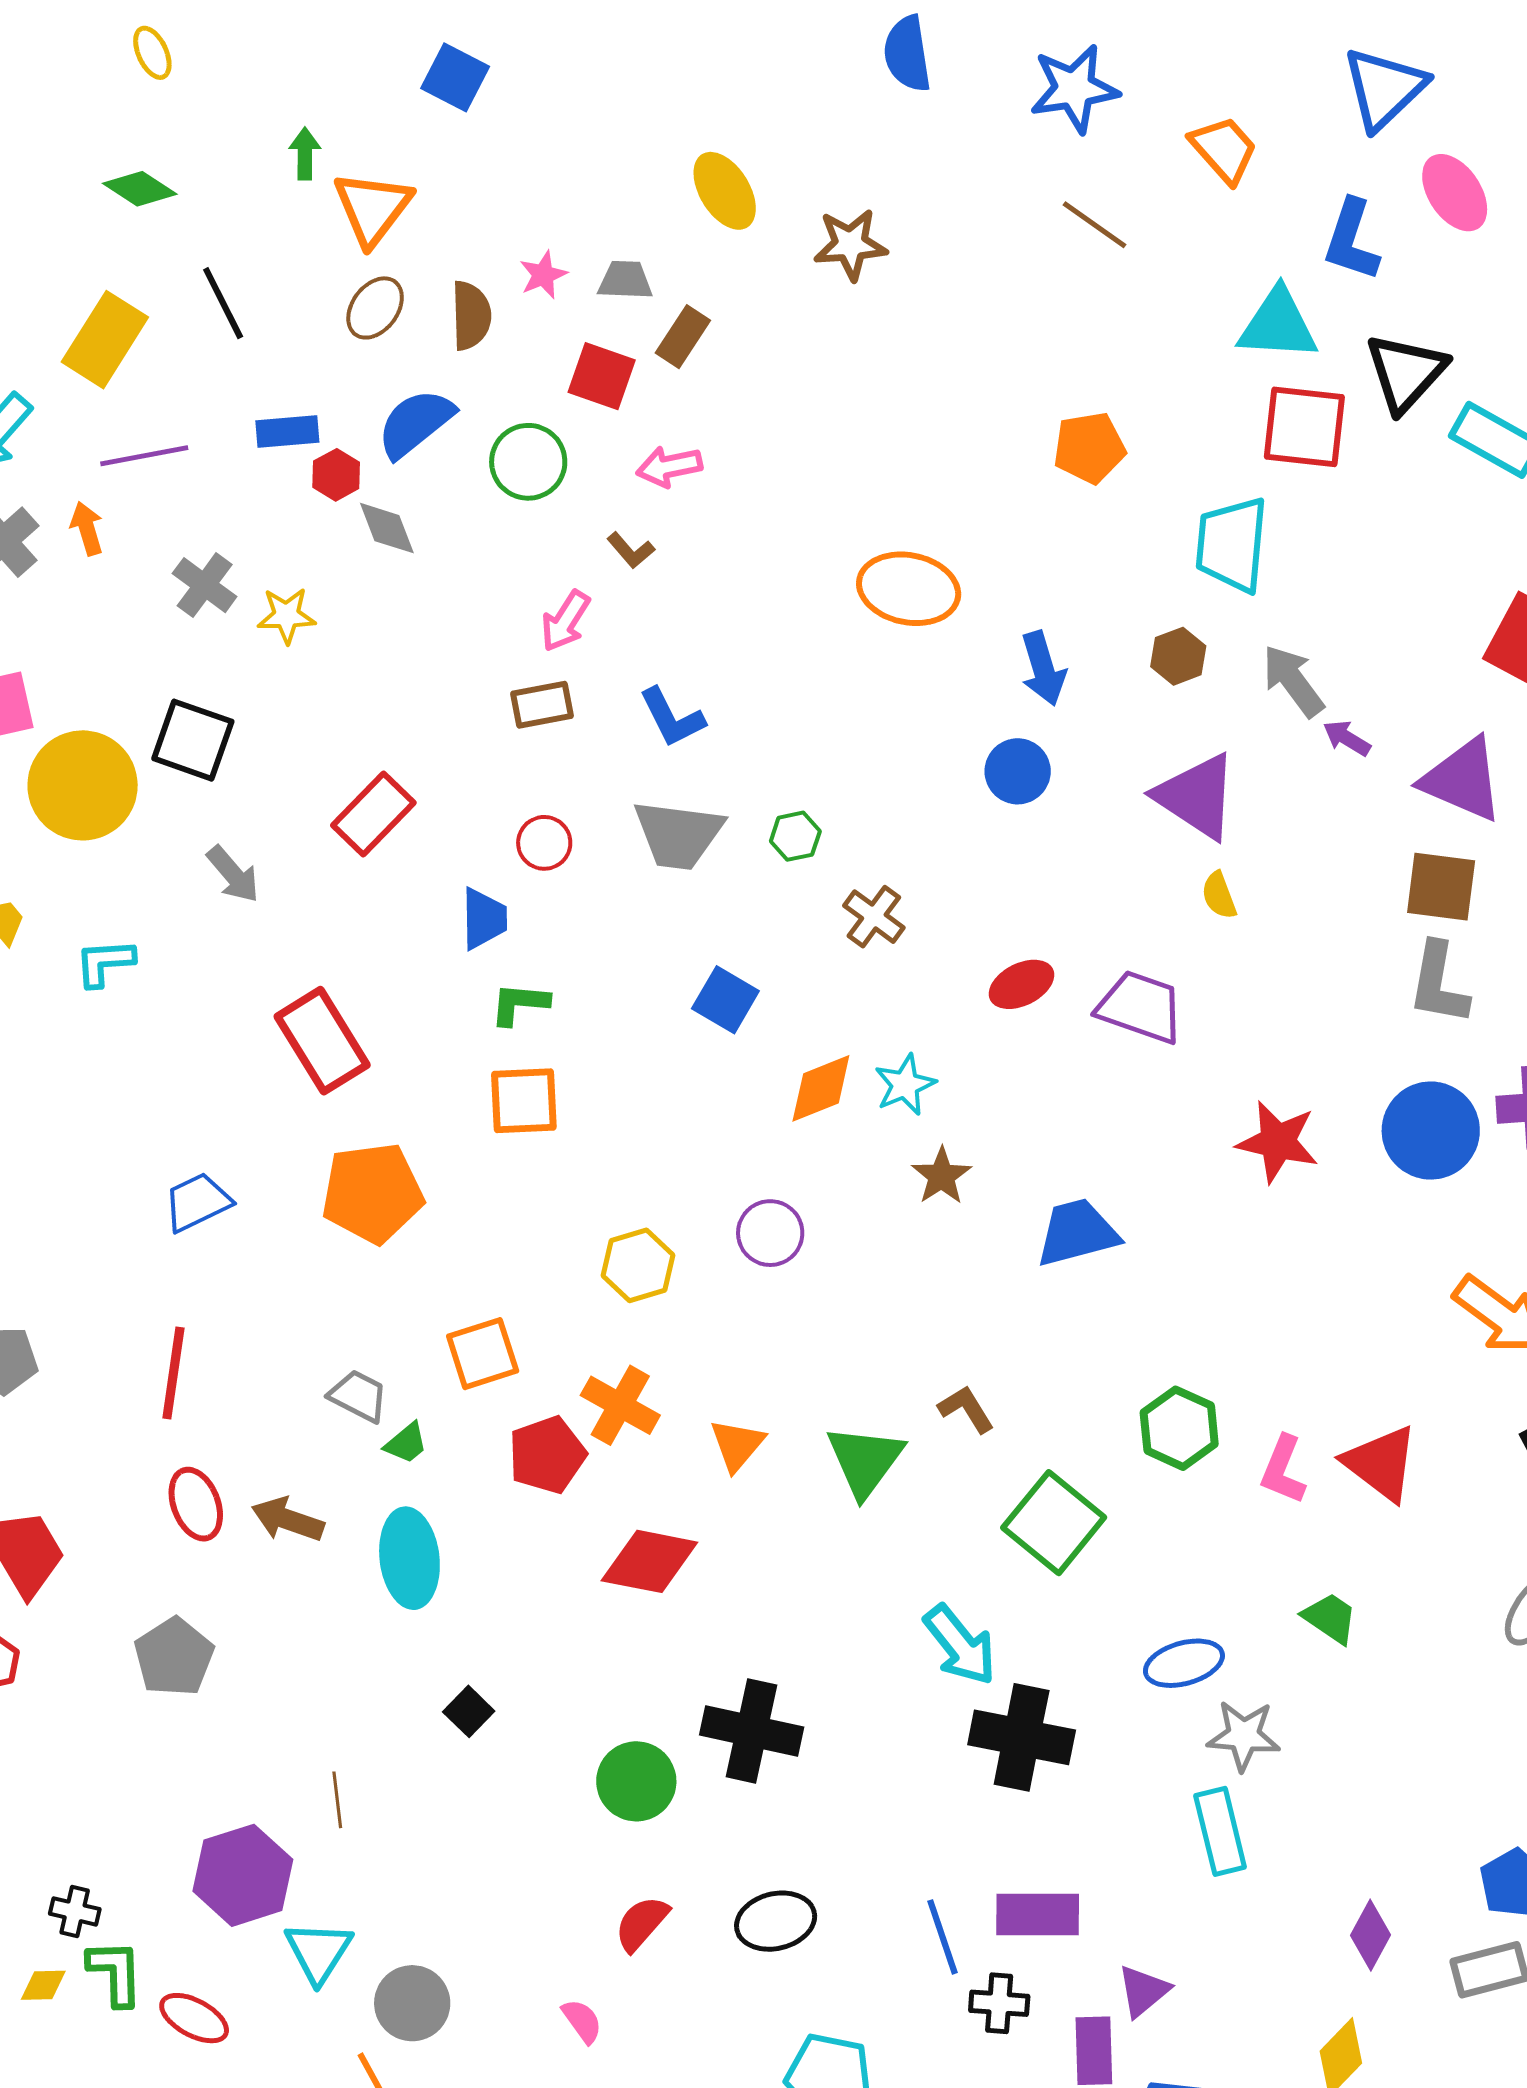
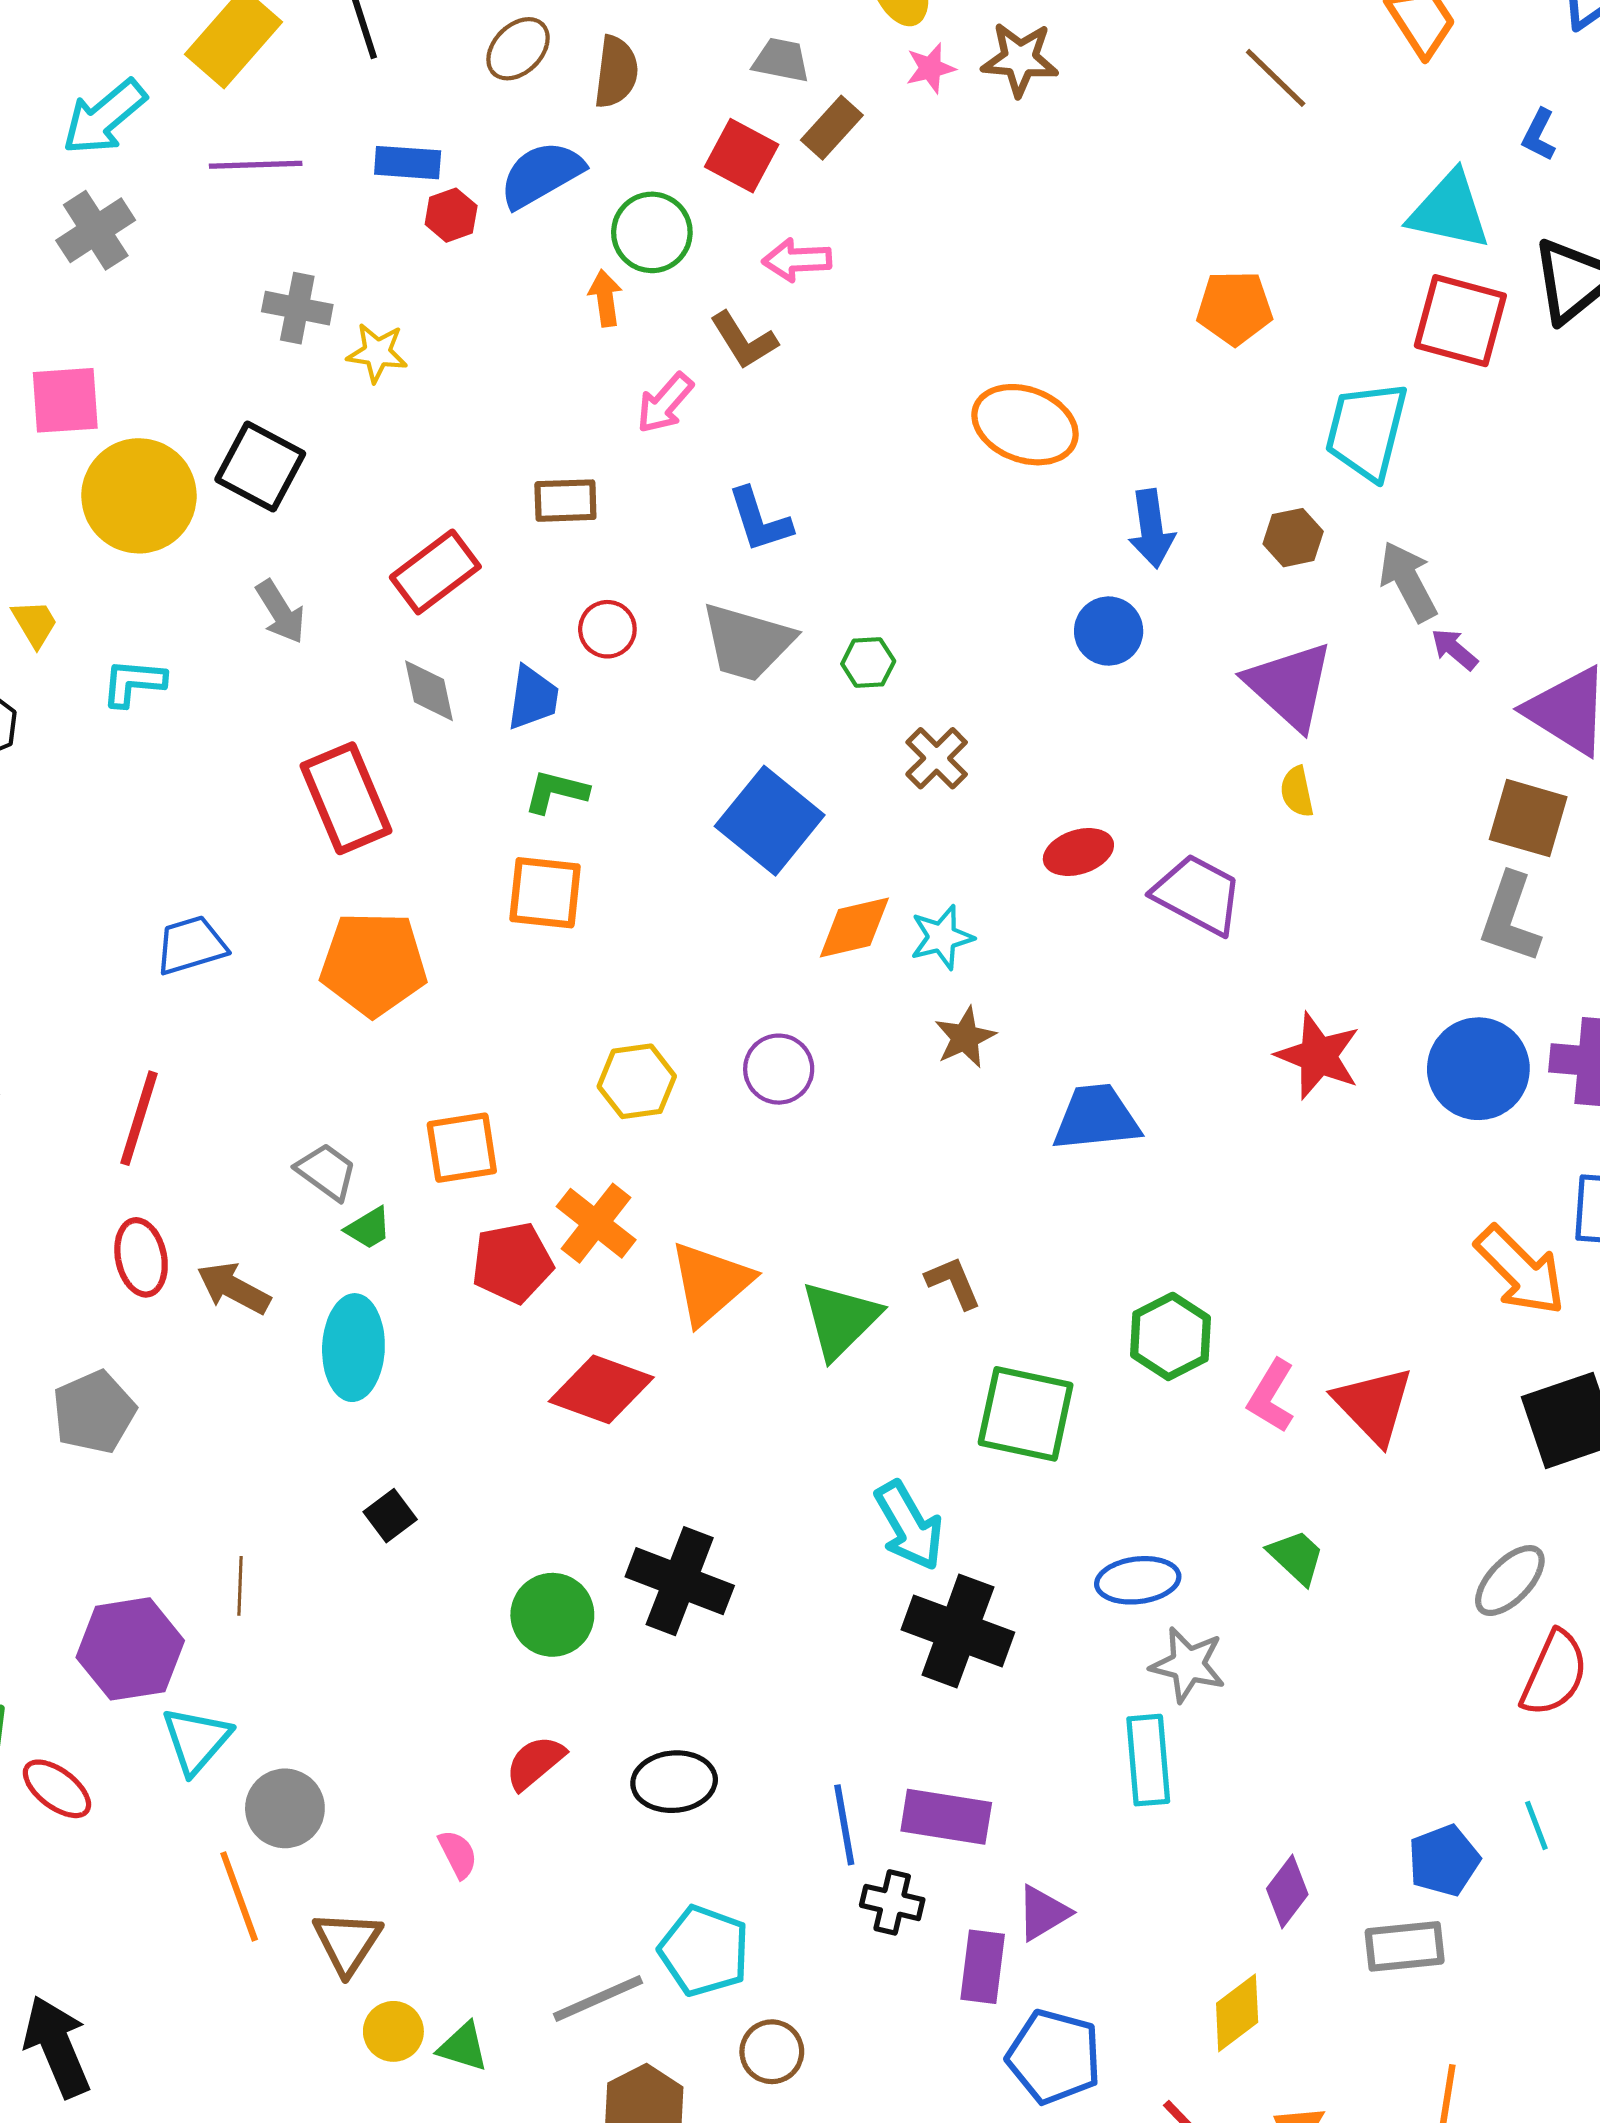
blue L-shape: (1351, 240) -> (1539, 135), size x0.6
pink star: (543, 275) -> (930, 68), moved
orange arrow: (87, 528) -> (605, 298), moved
gray diamond: (387, 528) -> (429, 691), moved
brown L-shape: (631, 550) -> (744, 340), size x1.4
gray cross: (205, 585) -> (297, 308), turned -34
brown rectangle: (542, 705) -> (565, 501), moved
blue square: (725, 1000) -> (770, 821), size x1.5
orange triangle: (737, 1445) -> (710, 1283), size x1.5
green square: (1054, 1523) -> (1026, 1414), turned -36

